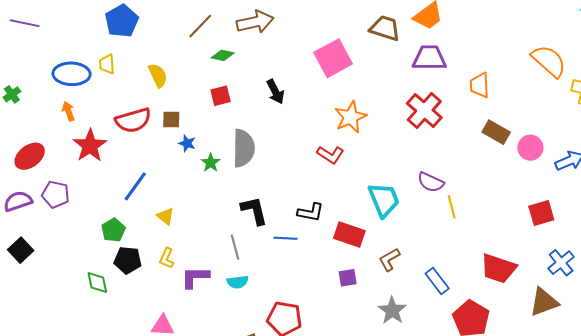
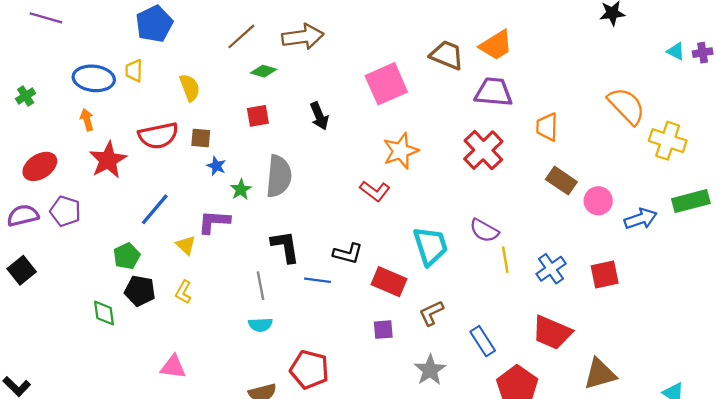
blue cross: (561, 263) -> (551, 269), moved
purple L-shape: (195, 277) -> (214, 222), moved

